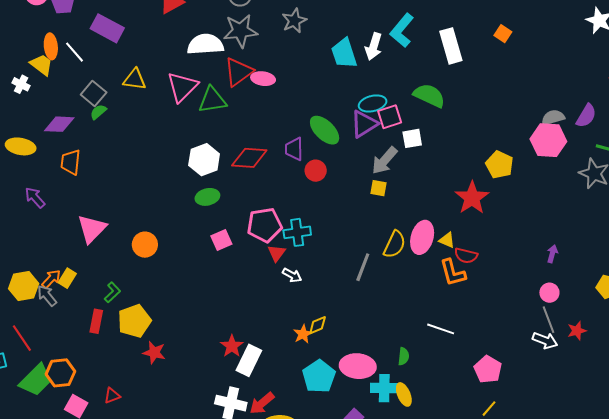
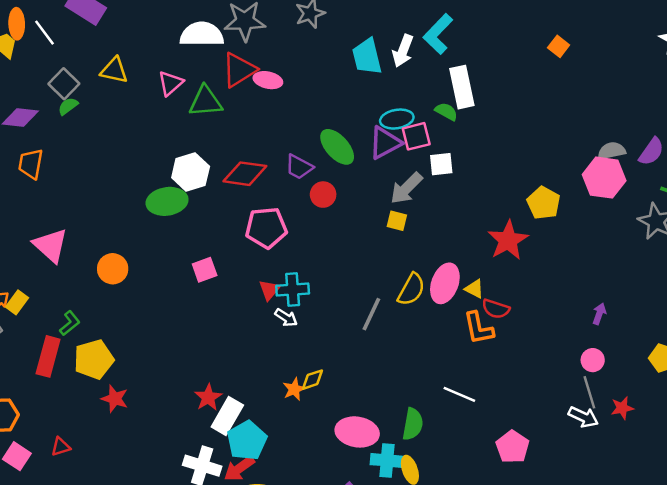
white rectangle: (451, 46) -> (462, 87), moved
pink triangle: (182, 87) -> (171, 83), size x0.7
green semicircle: (429, 96) -> (446, 112), moved, size x0.6
purple trapezoid: (294, 149) -> (299, 167), turned -65
green ellipse: (207, 197) -> (167, 201), moved, size x1.4
pink pentagon: (265, 225) -> (266, 228), moved
pink triangle: (92, 229) -> (51, 245), turned -36
cyan cross: (297, 232) -> (293, 290), moved
red rectangle: (96, 321) -> (48, 356), size x1.4
green semicircle: (404, 356) -> (413, 424), size x1.5
cyan pentagon: (319, 376) -> (247, 441), moved

